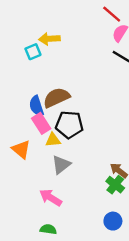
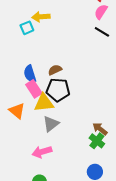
brown semicircle: (56, 98) -> (55, 70), moved, size x0.6
yellow triangle: (53, 140) -> (44, 103), size x1.5
pink arrow: (51, 198) -> (42, 152), turned -48

